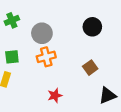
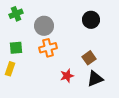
red star: (55, 95) -> (67, 76), moved
black triangle: (107, 95) -> (95, 79), moved

